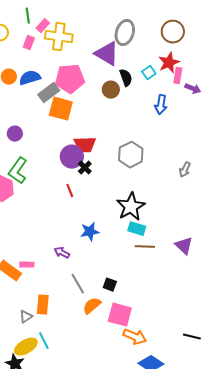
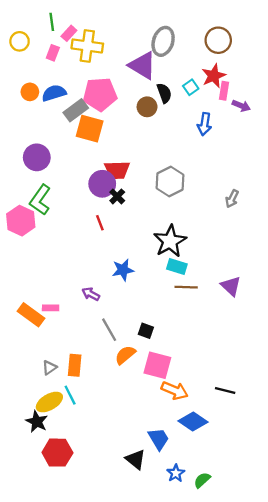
purple circle: (15, 134) -> (37, 157), size x1.5
orange rectangle: (43, 305) -> (75, 365), moved
black line: (192, 337) -> (225, 391), moved

